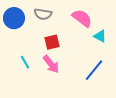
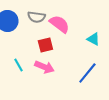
pink semicircle: (82, 18) -> (59, 24), moved
pink arrow: (51, 64) -> (44, 67), turned -30

